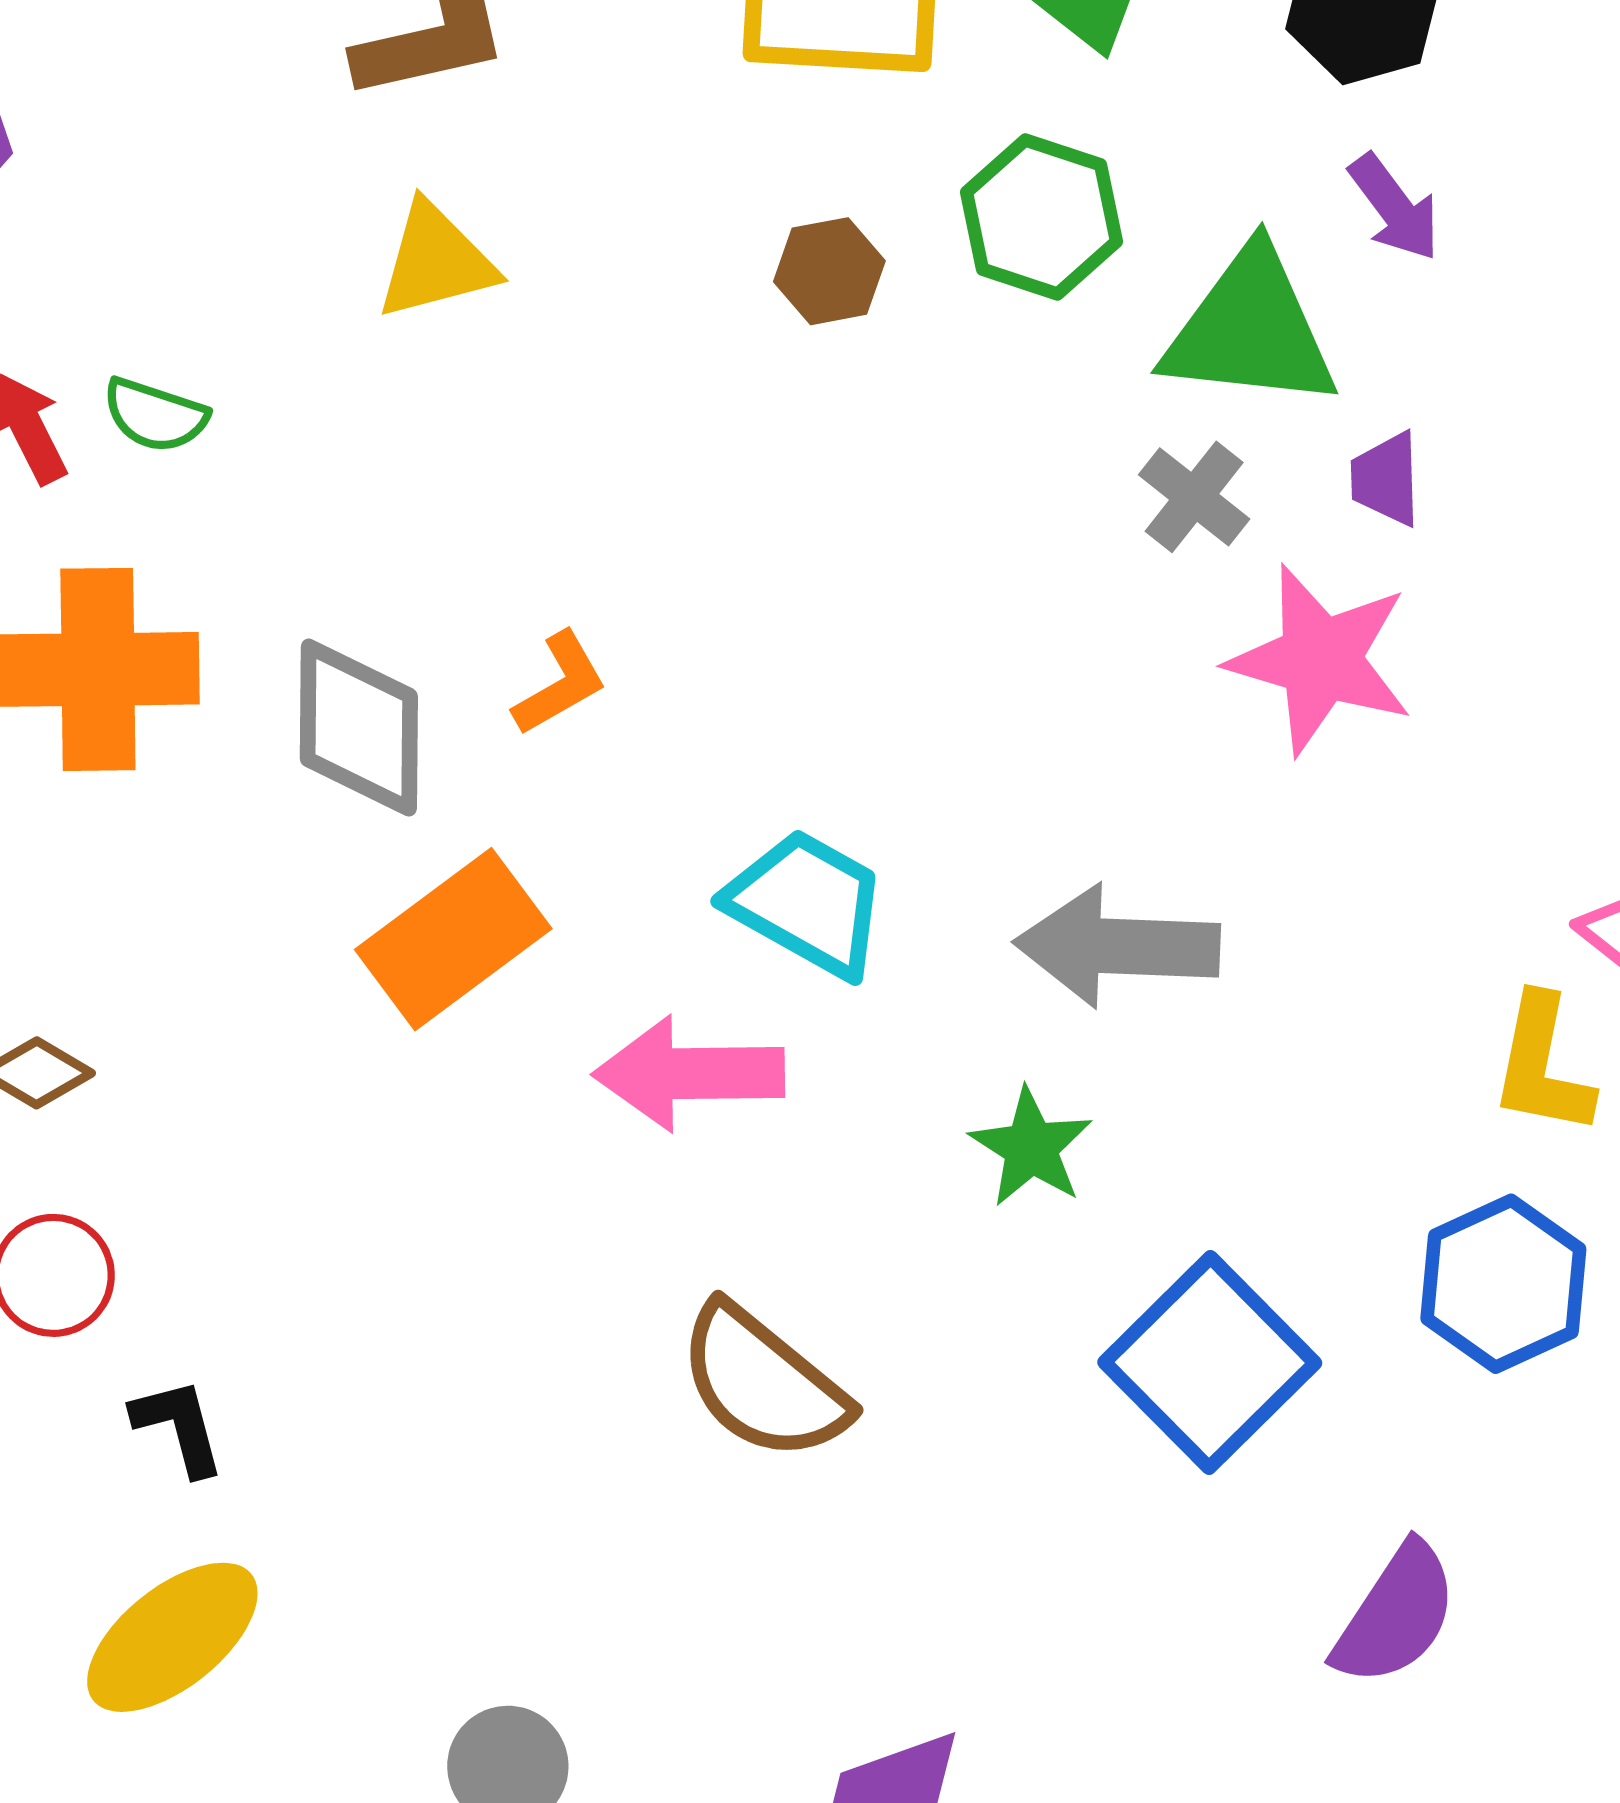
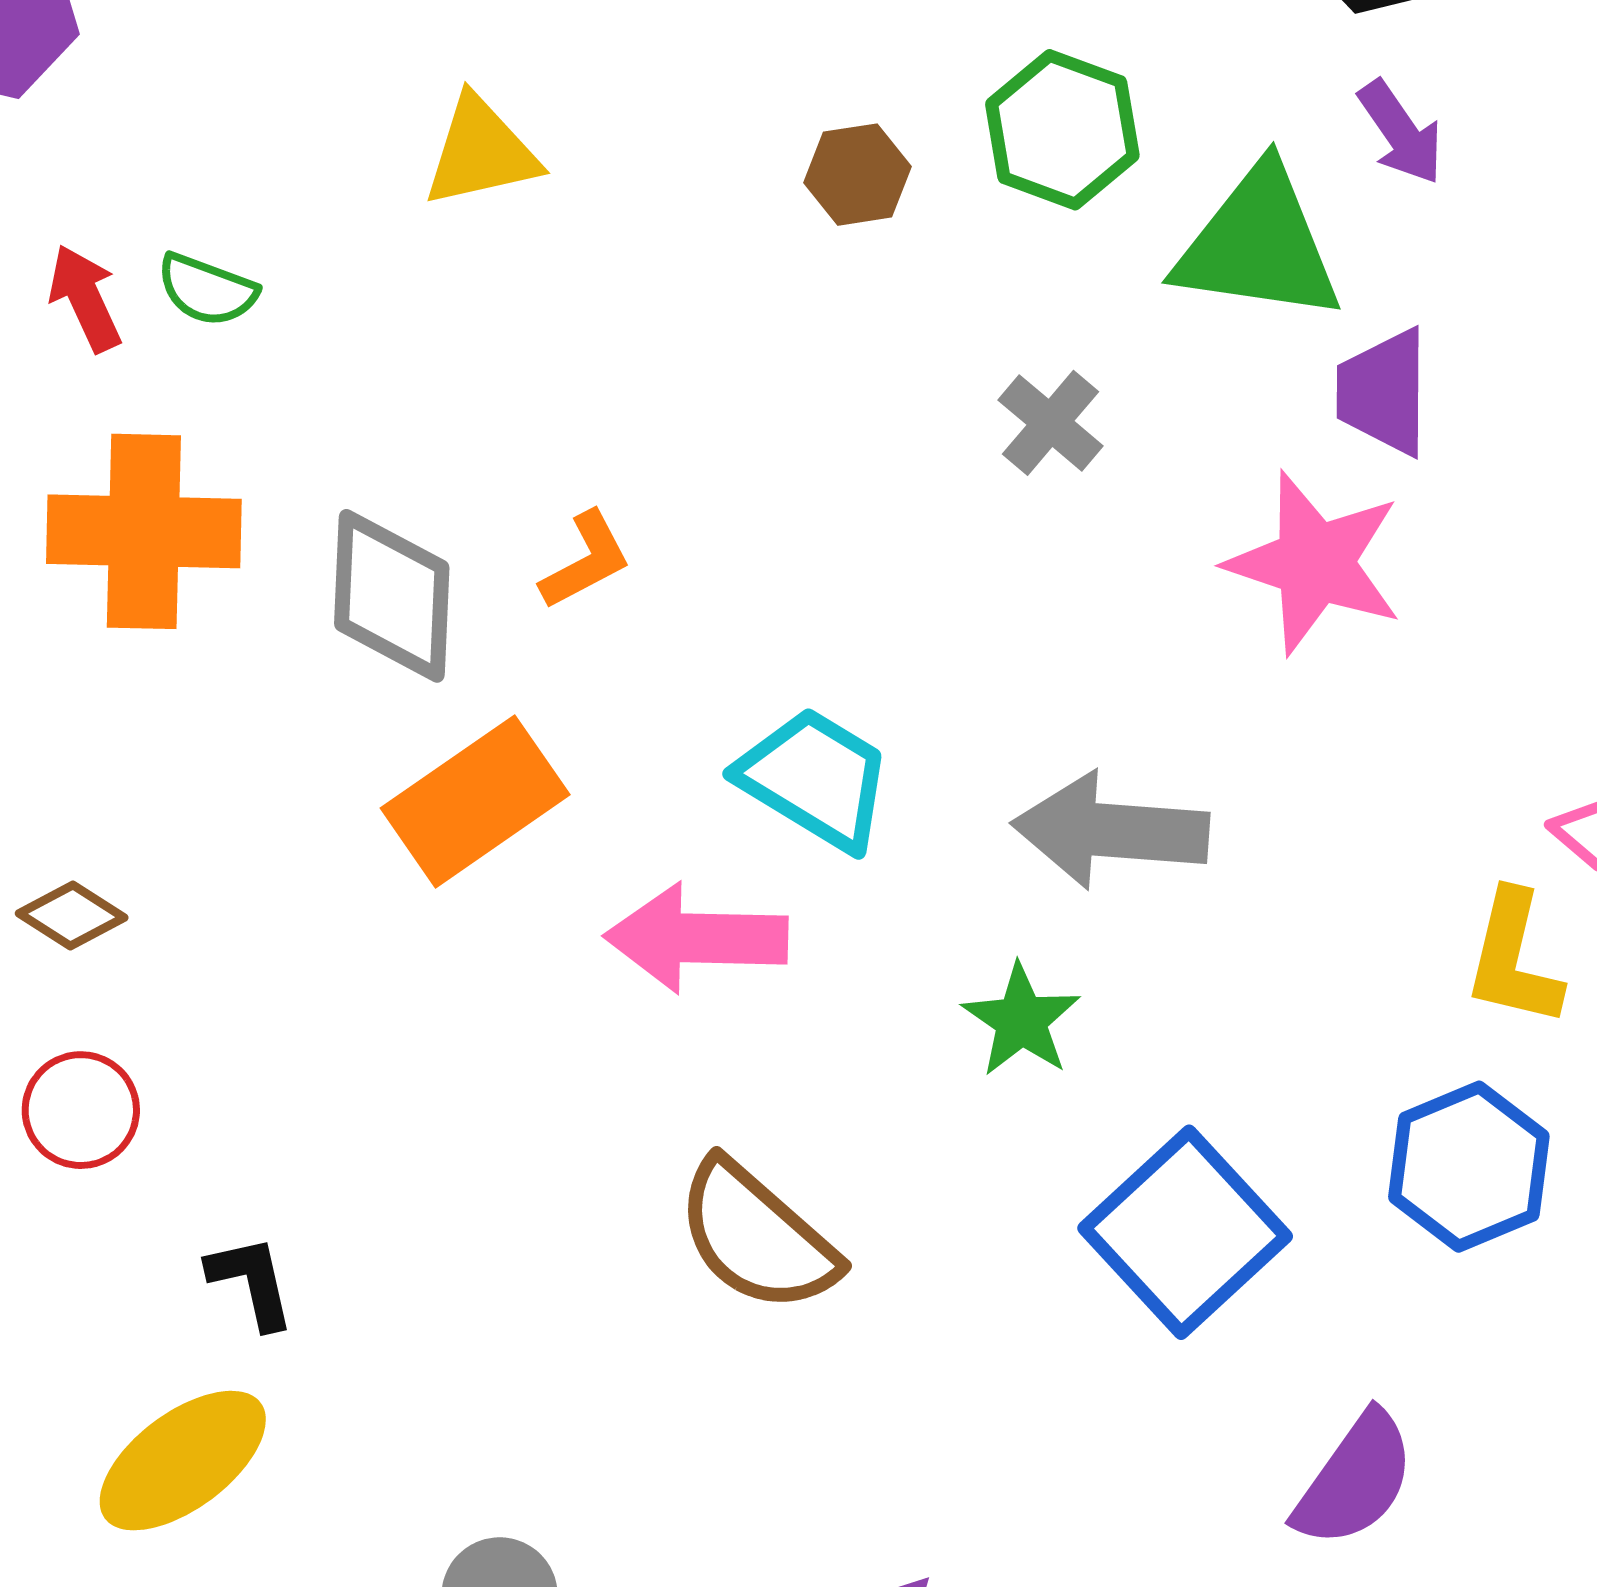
purple trapezoid: (1386, 479) -> (1383, 392), size x1.4
gray cross: (1194, 497) -> (1051, 423), moved
black L-shape: (179, 1427) -> (251, 1282), moved

